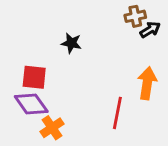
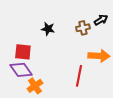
brown cross: (135, 16) -> (83, 28), moved
orange arrow: (147, 83) -> (99, 56), turned 85

